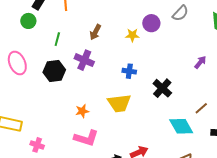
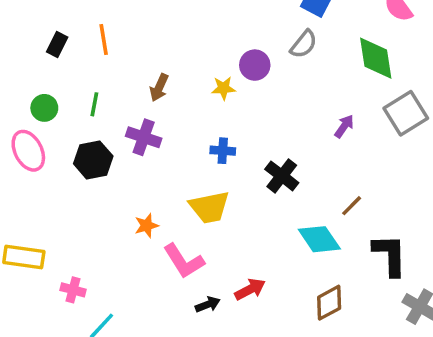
green circle: (28, 21) -> (44, 108), moved
pink L-shape: (86, 138) -> (184, 261), moved, turned 45

